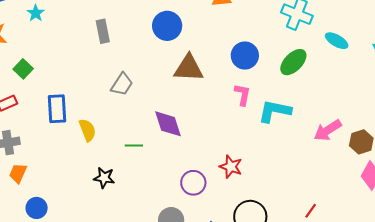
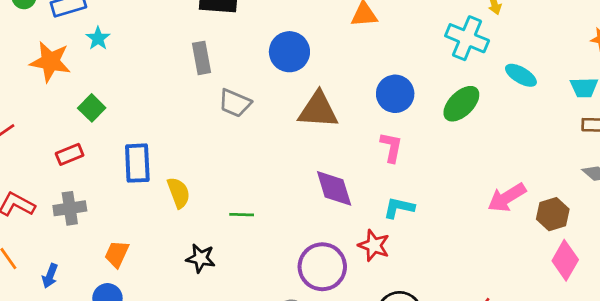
cyan star: (36, 13) -> (98, 38), moved
gray trapezoid: (122, 84) -> (235, 103), moved, turned 80
cyan L-shape: (275, 111) -> (399, 208), moved, size x0.7
purple diamond: (168, 124) -> (334, 188), moved
orange trapezoid: (18, 173) -> (117, 254), moved
purple circle: (193, 183) -> (322, 267), size x1.4

